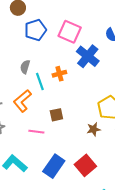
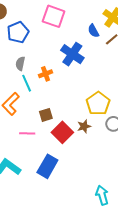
pink square: (70, 32) -> (54, 16), moved
gray semicircle: (25, 67) -> (20, 64), moved
red square: (85, 165) -> (62, 132), moved

